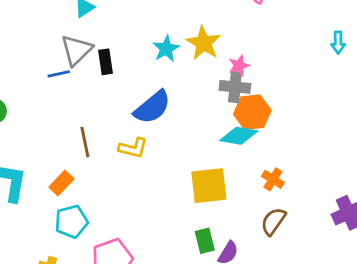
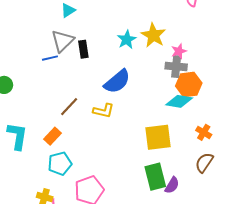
brown line: (85, 142) -> (69, 107), turned 55
green rectangle: (205, 241) -> (155, 177), size x1.5

